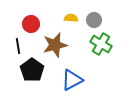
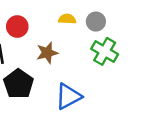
brown star: (55, 45) -> (47, 53), size x0.7

